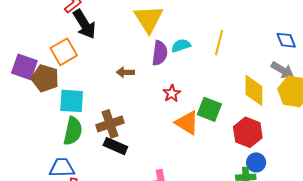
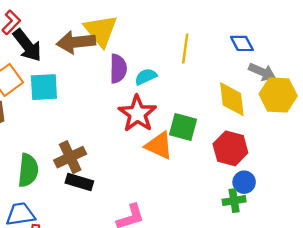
blue diamond: (286, 40) -> (242, 43), moved
cyan semicircle: (181, 46) -> (146, 77), moved
brown arrow: (125, 72) -> (76, 42), moved, size x1.8
red star: (172, 93) -> (137, 114), size x1.8
cyan square: (72, 101) -> (44, 87), moved

